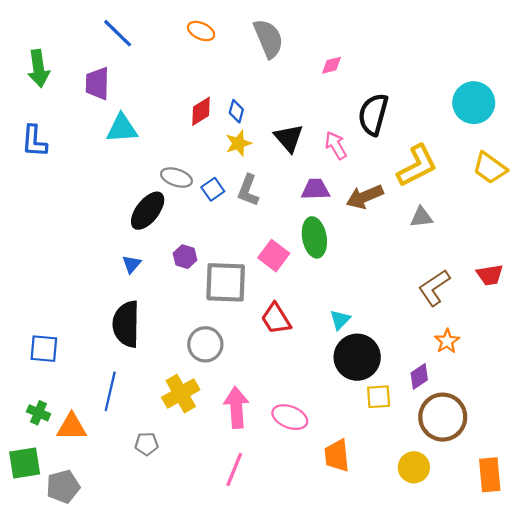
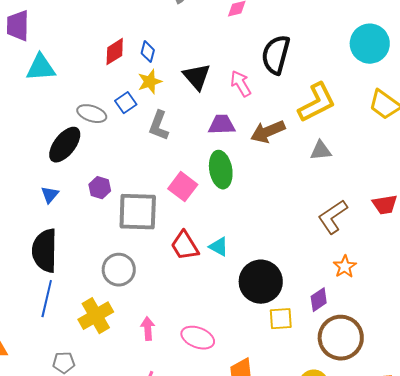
blue square: (213, 189) -> (126, 103), moved
cyan triangle: (340, 320) -> (219, 247), moved, turned -45
blue line: (110, 391) -> (47, 299), moved
pink arrow: (236, 407) -> (148, 329), size x0.6

